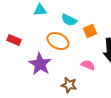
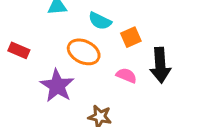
pink semicircle: (88, 65) -> (126, 75), moved

